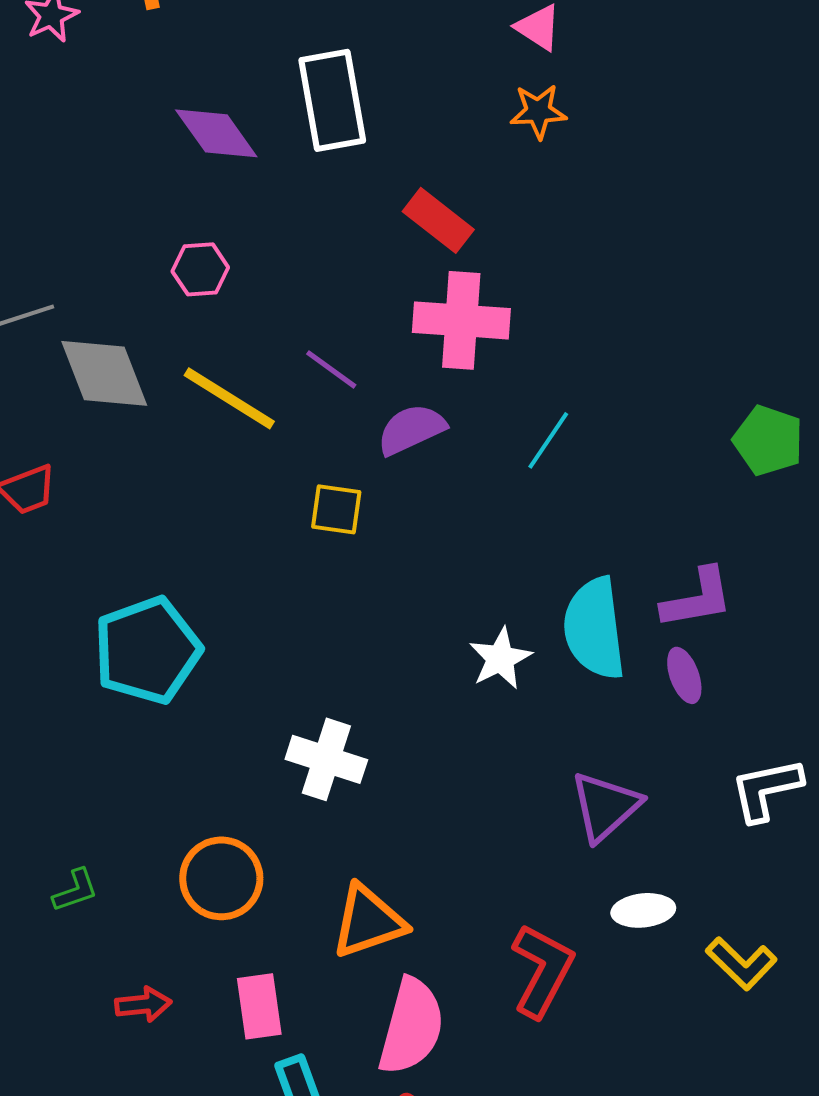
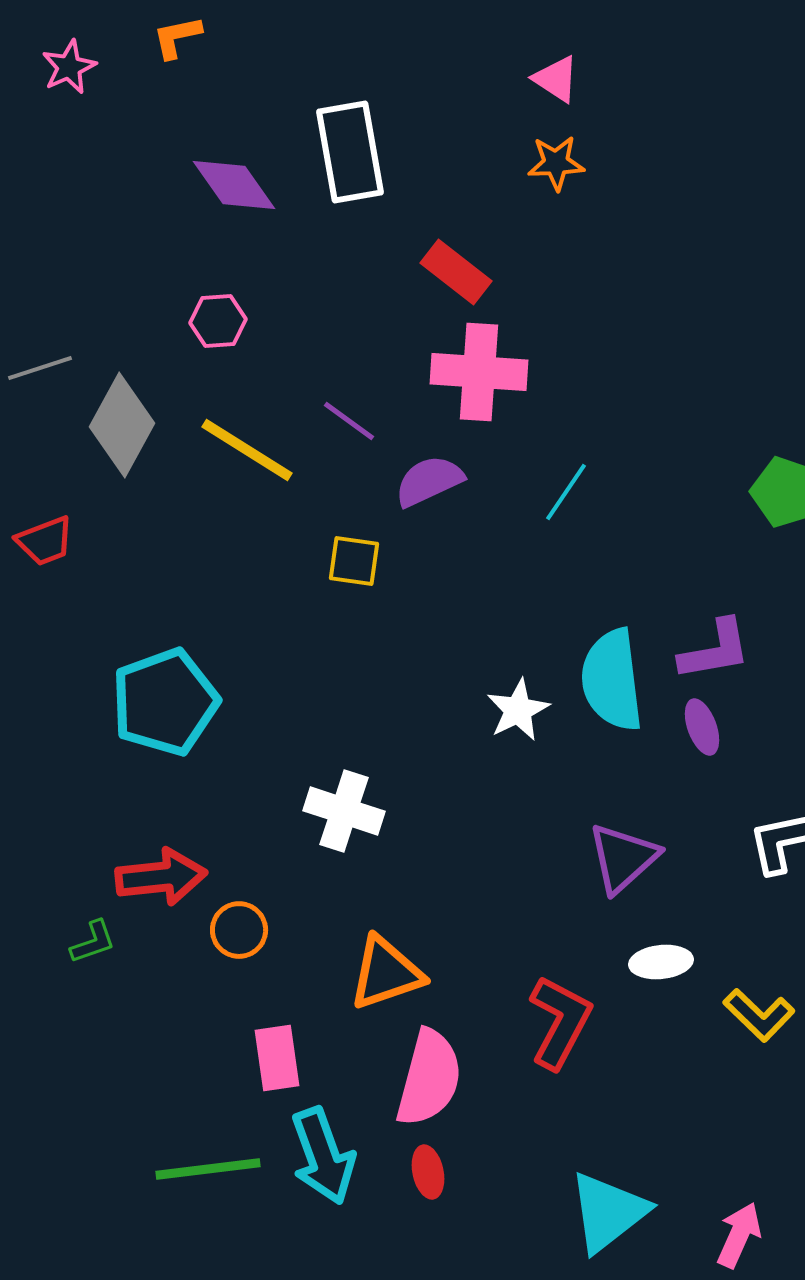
gray diamond: (104, 373) -> (122, 425), turned 50
orange circle: (221, 878) -> (239, 930), size x0.7
red arrow: (143, 1004) -> (161, 877), moved, size x1.6

